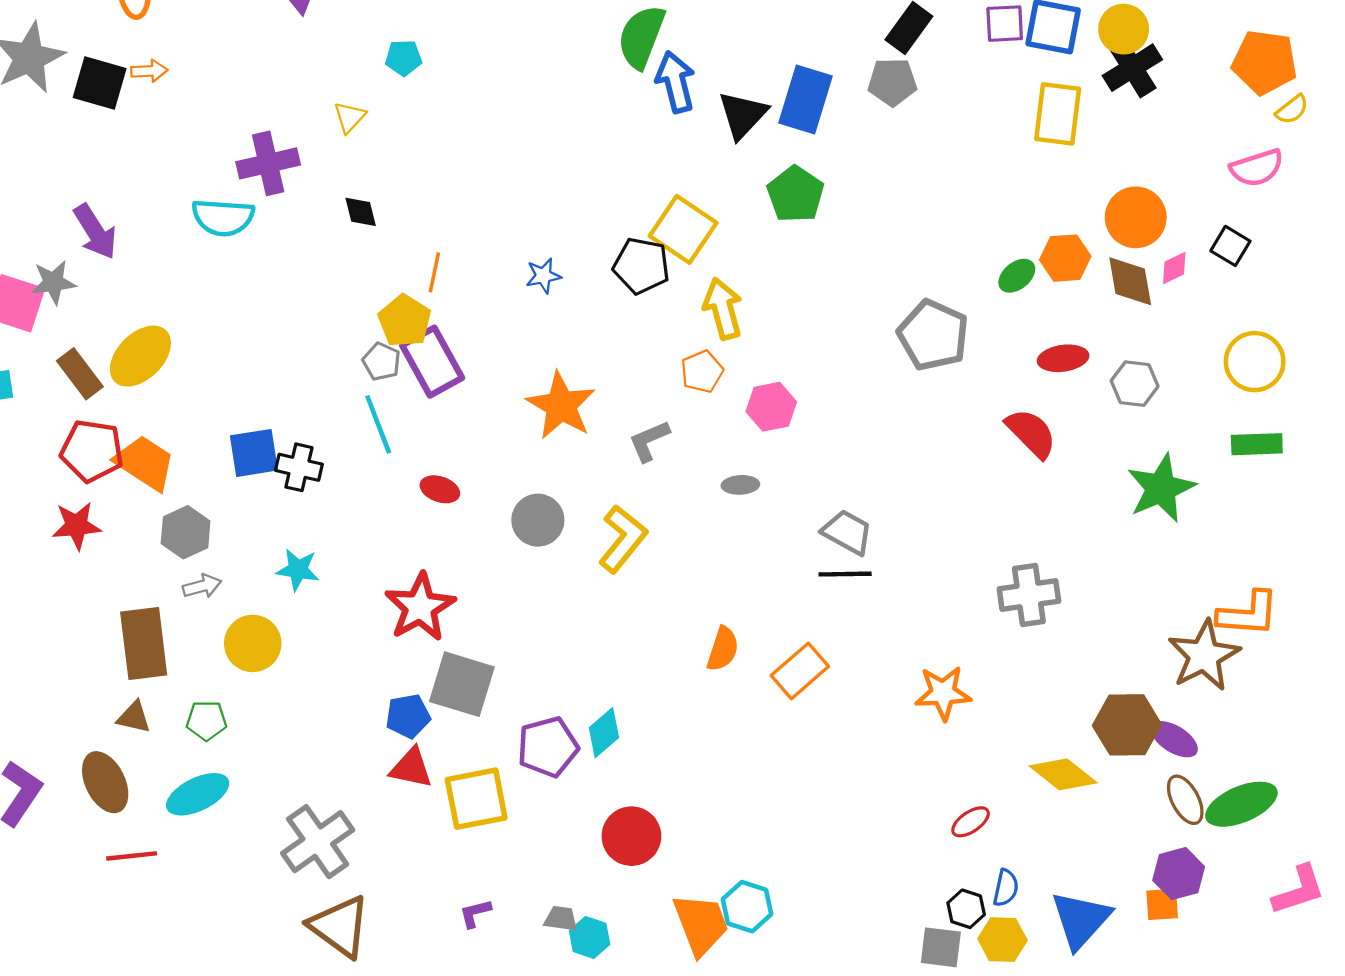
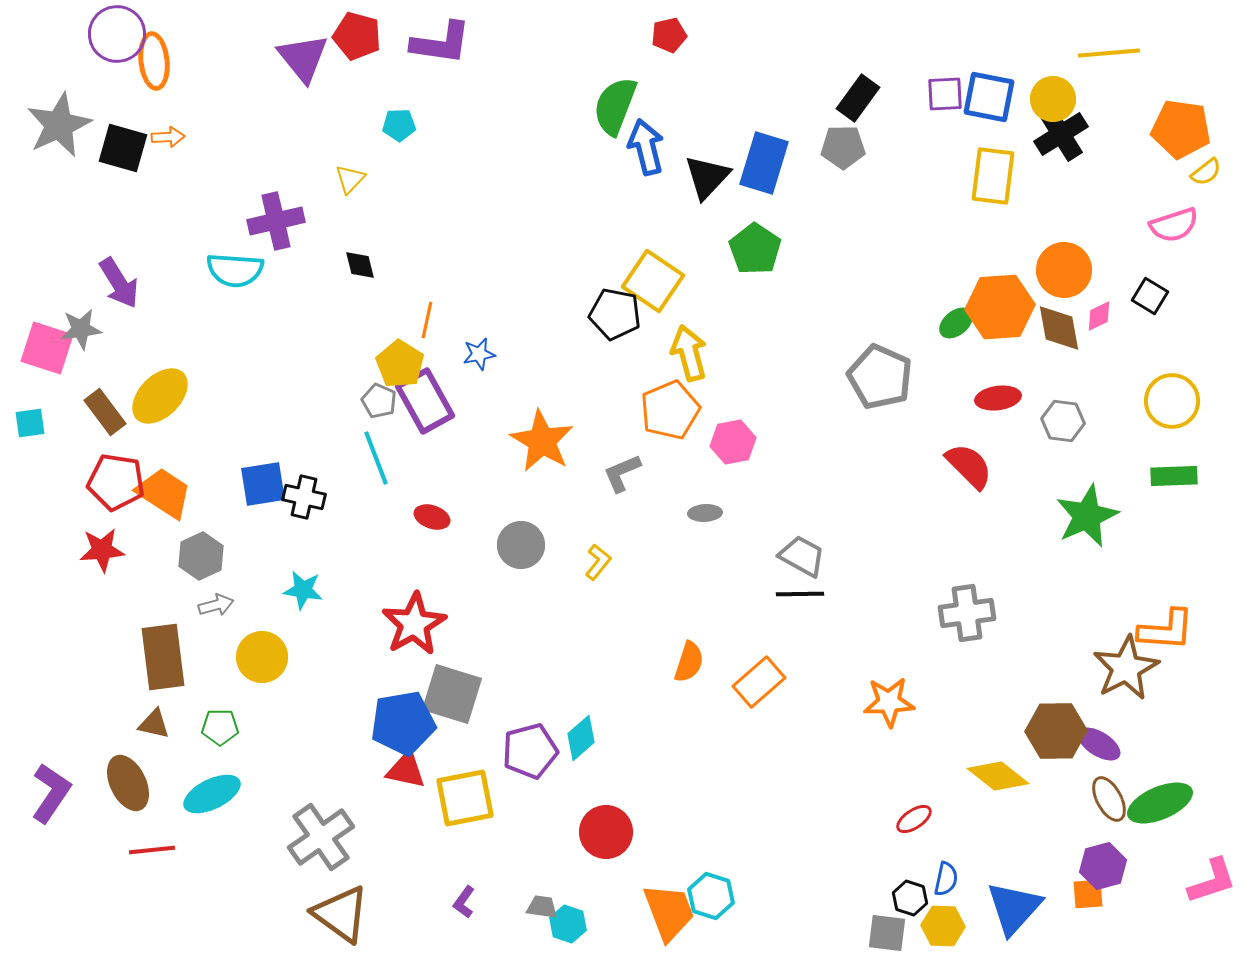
orange hexagon: (1065, 258) -> (1000, 307), size x1.5
blue star: (543, 276) -> (479, 354), moved
orange pentagon: (702, 371) -> (670, 410), size x1.5
yellow L-shape: (623, 539) -> (598, 562), size x0.6
blue pentagon: (408, 716) -> (403, 723), size x1.6
purple L-shape: (475, 913) -> (464, 902), turned -40

